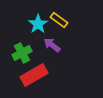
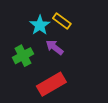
red rectangle: (34, 75) -> (51, 84), moved

